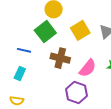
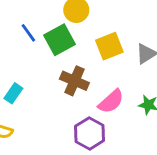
blue line: (24, 50) -> (28, 33), moved, turned 32

